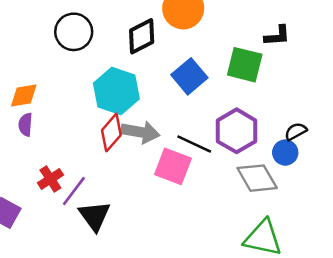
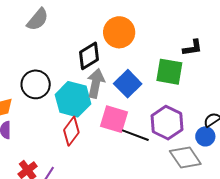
black circle: (74, 32) -> (36, 84), moved
gray arrow: (140, 132) -> (96, 83), moved, turned -84
pink square: (173, 166) -> (114, 119), moved

